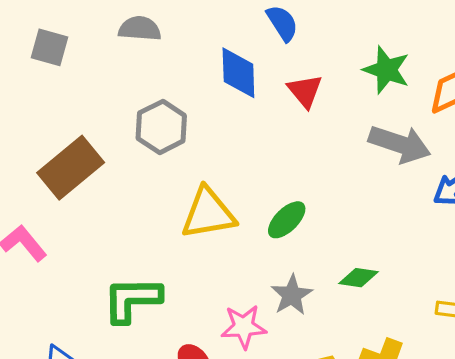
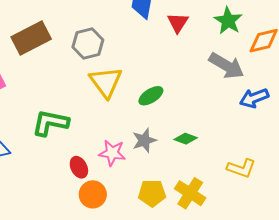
gray hexagon: (161, 127) -> (88, 44), moved
yellow triangle: (208, 213) -> (106, 82), turned 51

